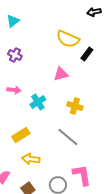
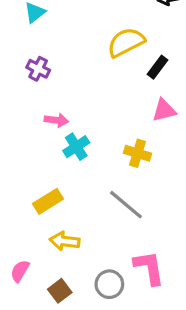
yellow semicircle: (68, 39) -> (126, 42), turned 130
pink triangle: (61, 74) -> (164, 110), moved
pink arrow: (14, 90) -> (56, 120), moved

